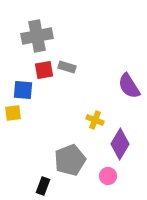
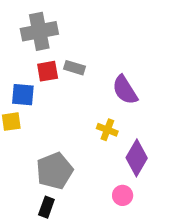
purple semicircle: (129, 86) -> (125, 90), moved
gray pentagon: (70, 160) -> (55, 171), moved

